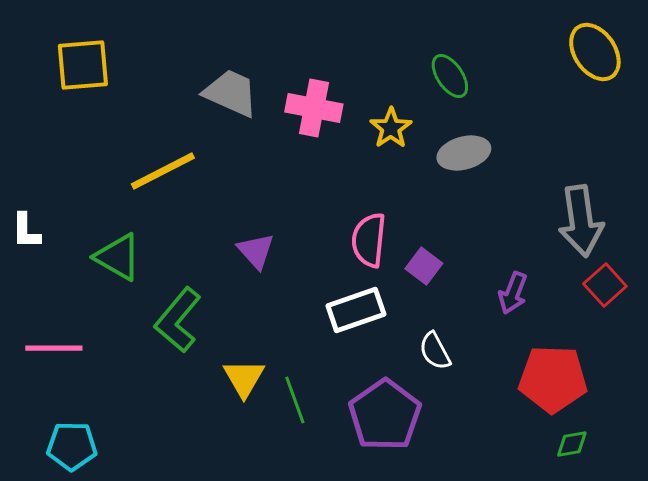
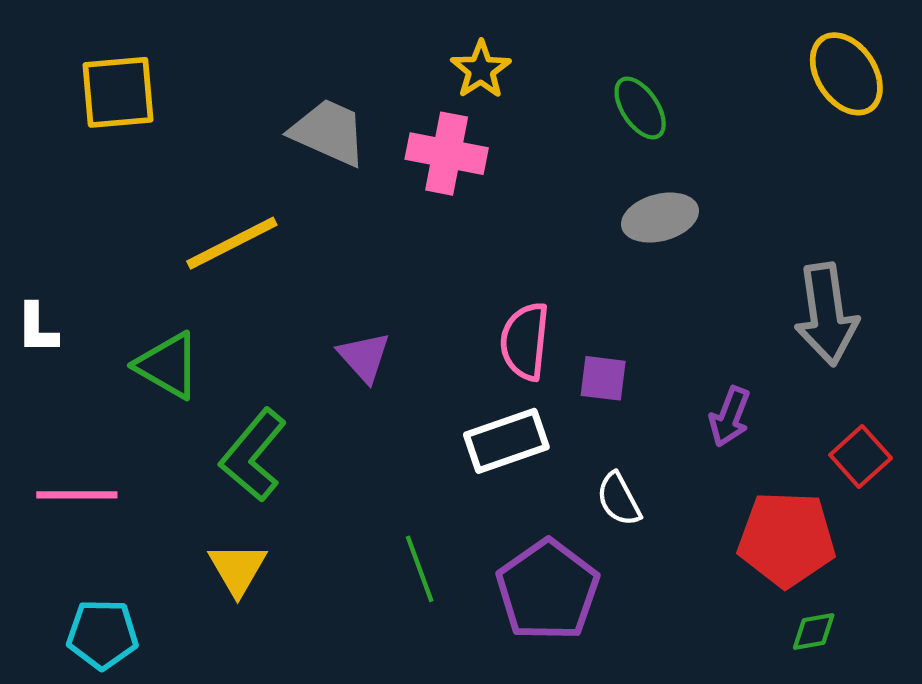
yellow star: (391, 128) -> (481, 70), moved
purple square: (424, 266) -> (603, 378), turned -30
red square: (605, 285) -> (861, 457), moved
yellow triangle: (244, 378) -> (238, 569), moved

